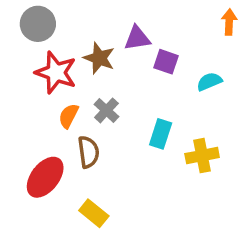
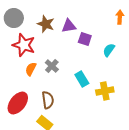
brown star: (99, 58) -> (46, 24), moved
cyan semicircle: (209, 82) -> (109, 50), turned -32
cyan rectangle: (161, 134) -> (82, 79), turned -49
brown semicircle: (88, 152) -> (48, 100), moved

